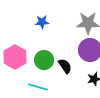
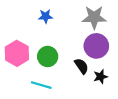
black semicircle: (65, 66) -> (81, 66), moved

